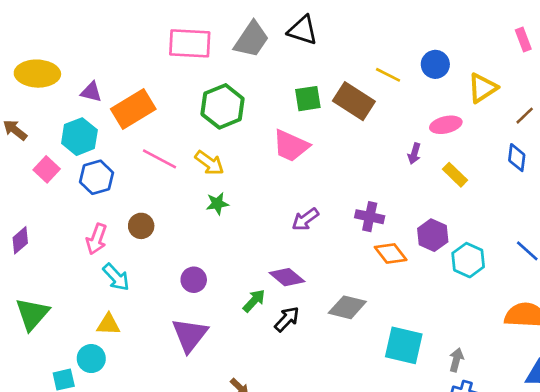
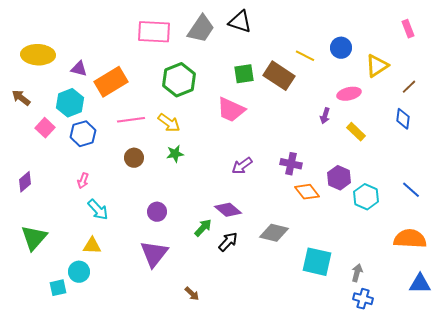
pink line: (160, 159) -> (131, 120), turned -36
brown circle: (141, 226) -> (134, 158), moved
pink arrow: (96, 239) -> (83, 181), size x0.7

